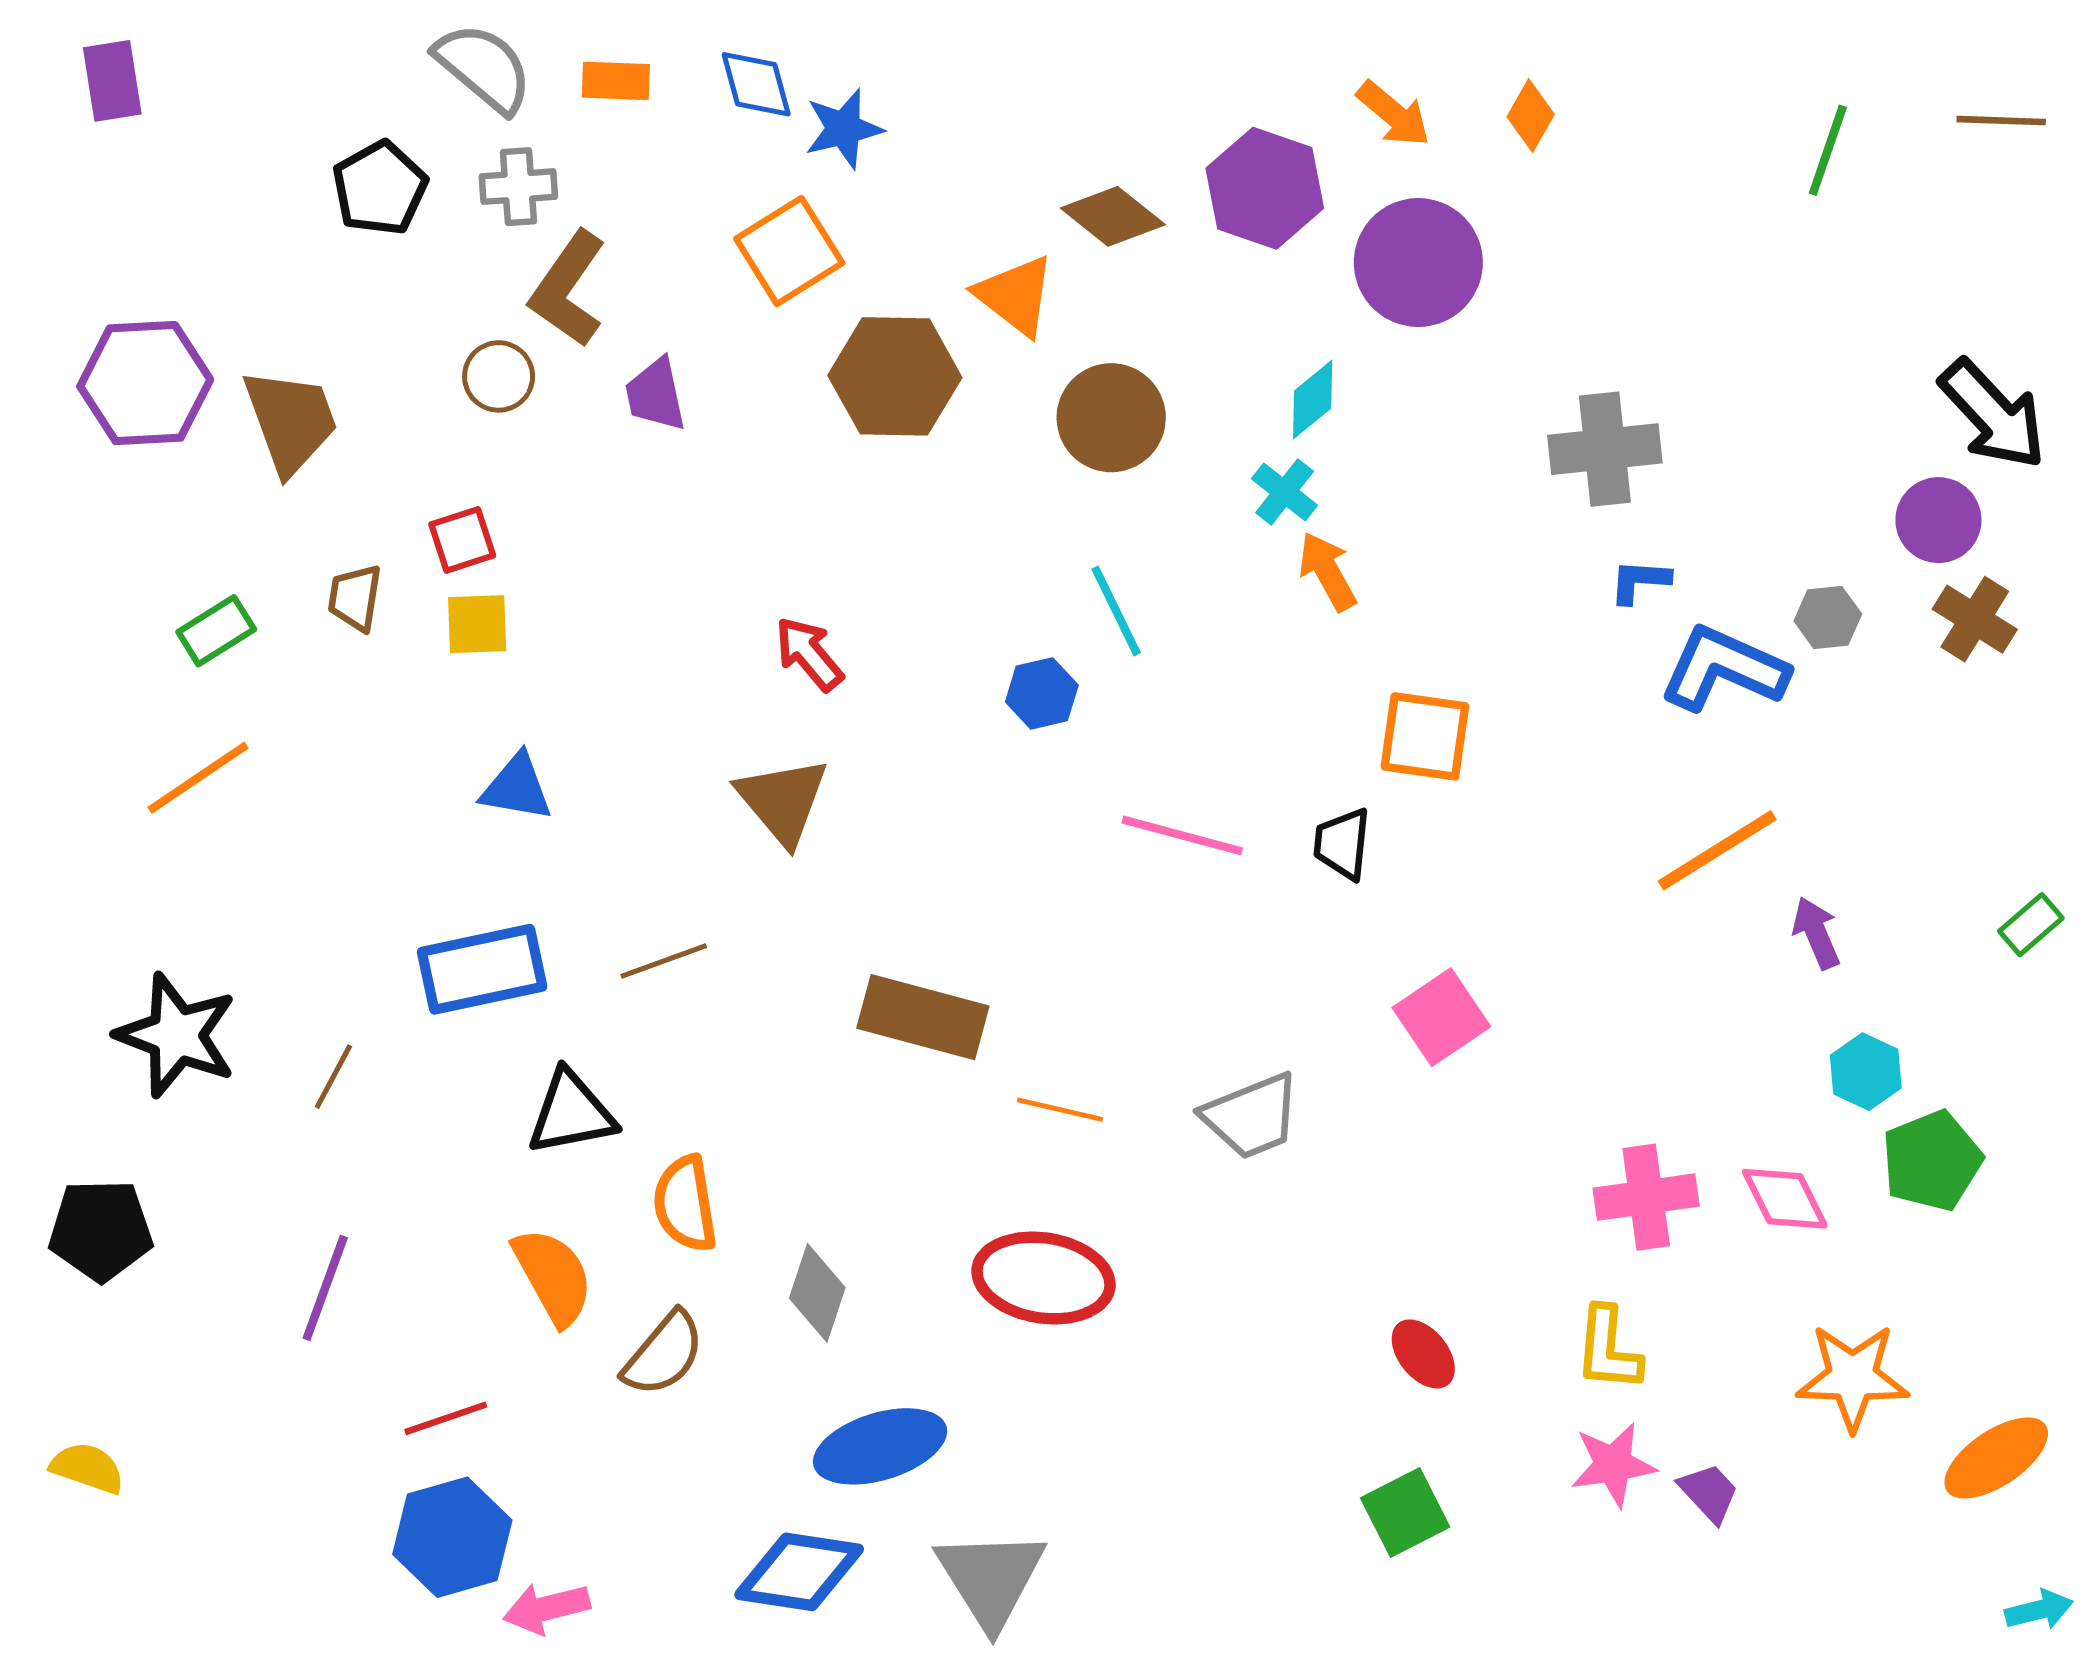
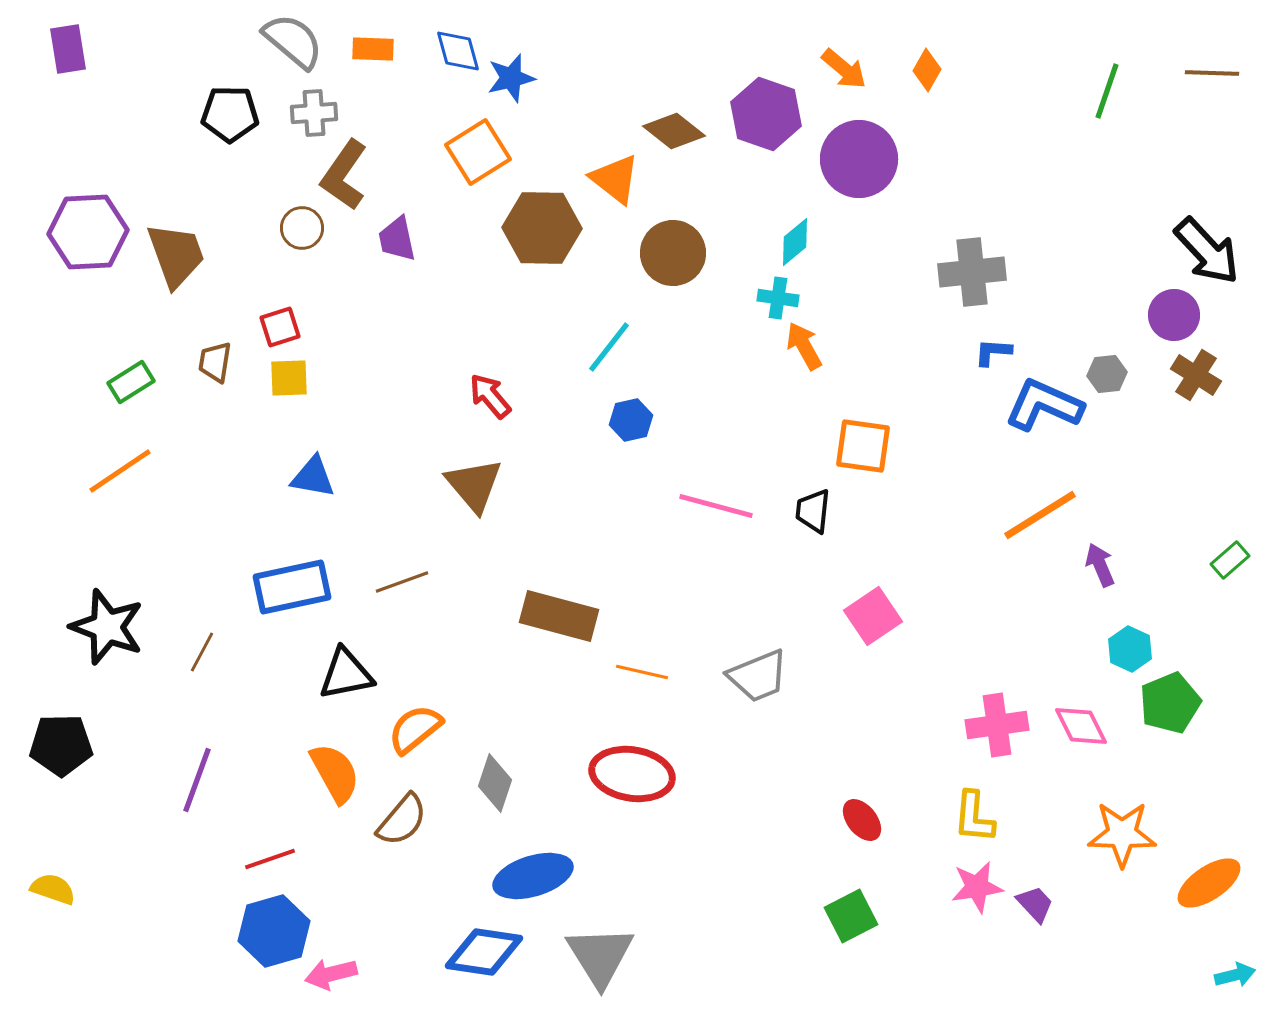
black pentagon: (380, 188) -> (230, 114), turned 30
cyan cross: (1285, 492) -> (778, 298), turned -30
cyan line: (1116, 611) -> (609, 347), moved, turned 64
orange semicircle: (685, 1204) -> (415, 729), turned 60

